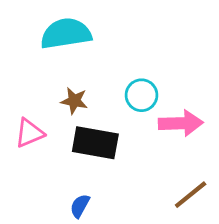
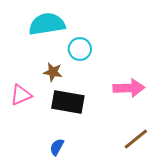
cyan circle: (141, 95) -> (80, 49), moved

